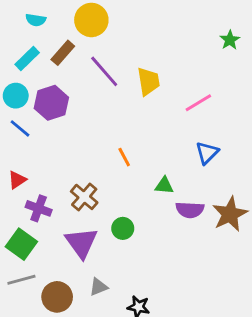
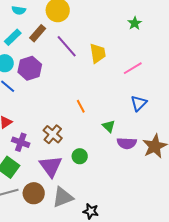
green star: (230, 40) -> (135, 23), moved
green triangle: (164, 186) -> (109, 126), turned 40
gray triangle: (98, 287) -> (63, 197), size x1.6
brown circle: (57, 297) -> (34, 193), moved

